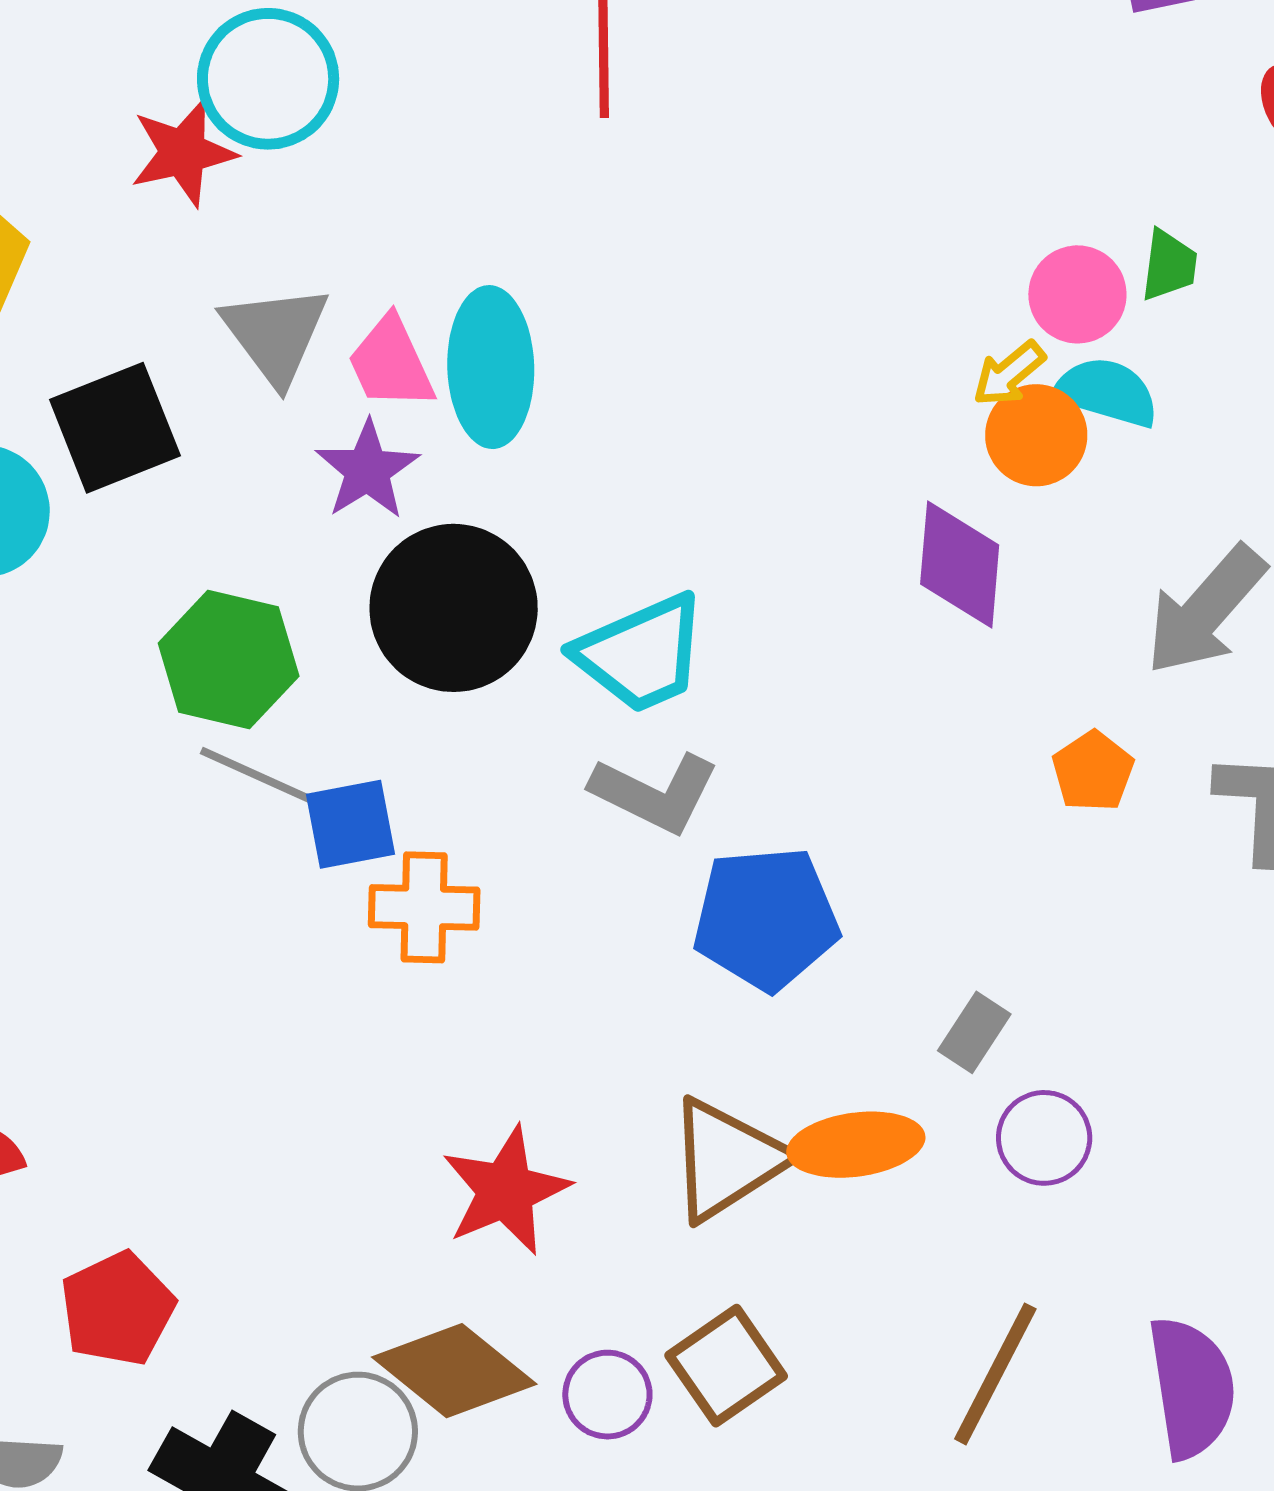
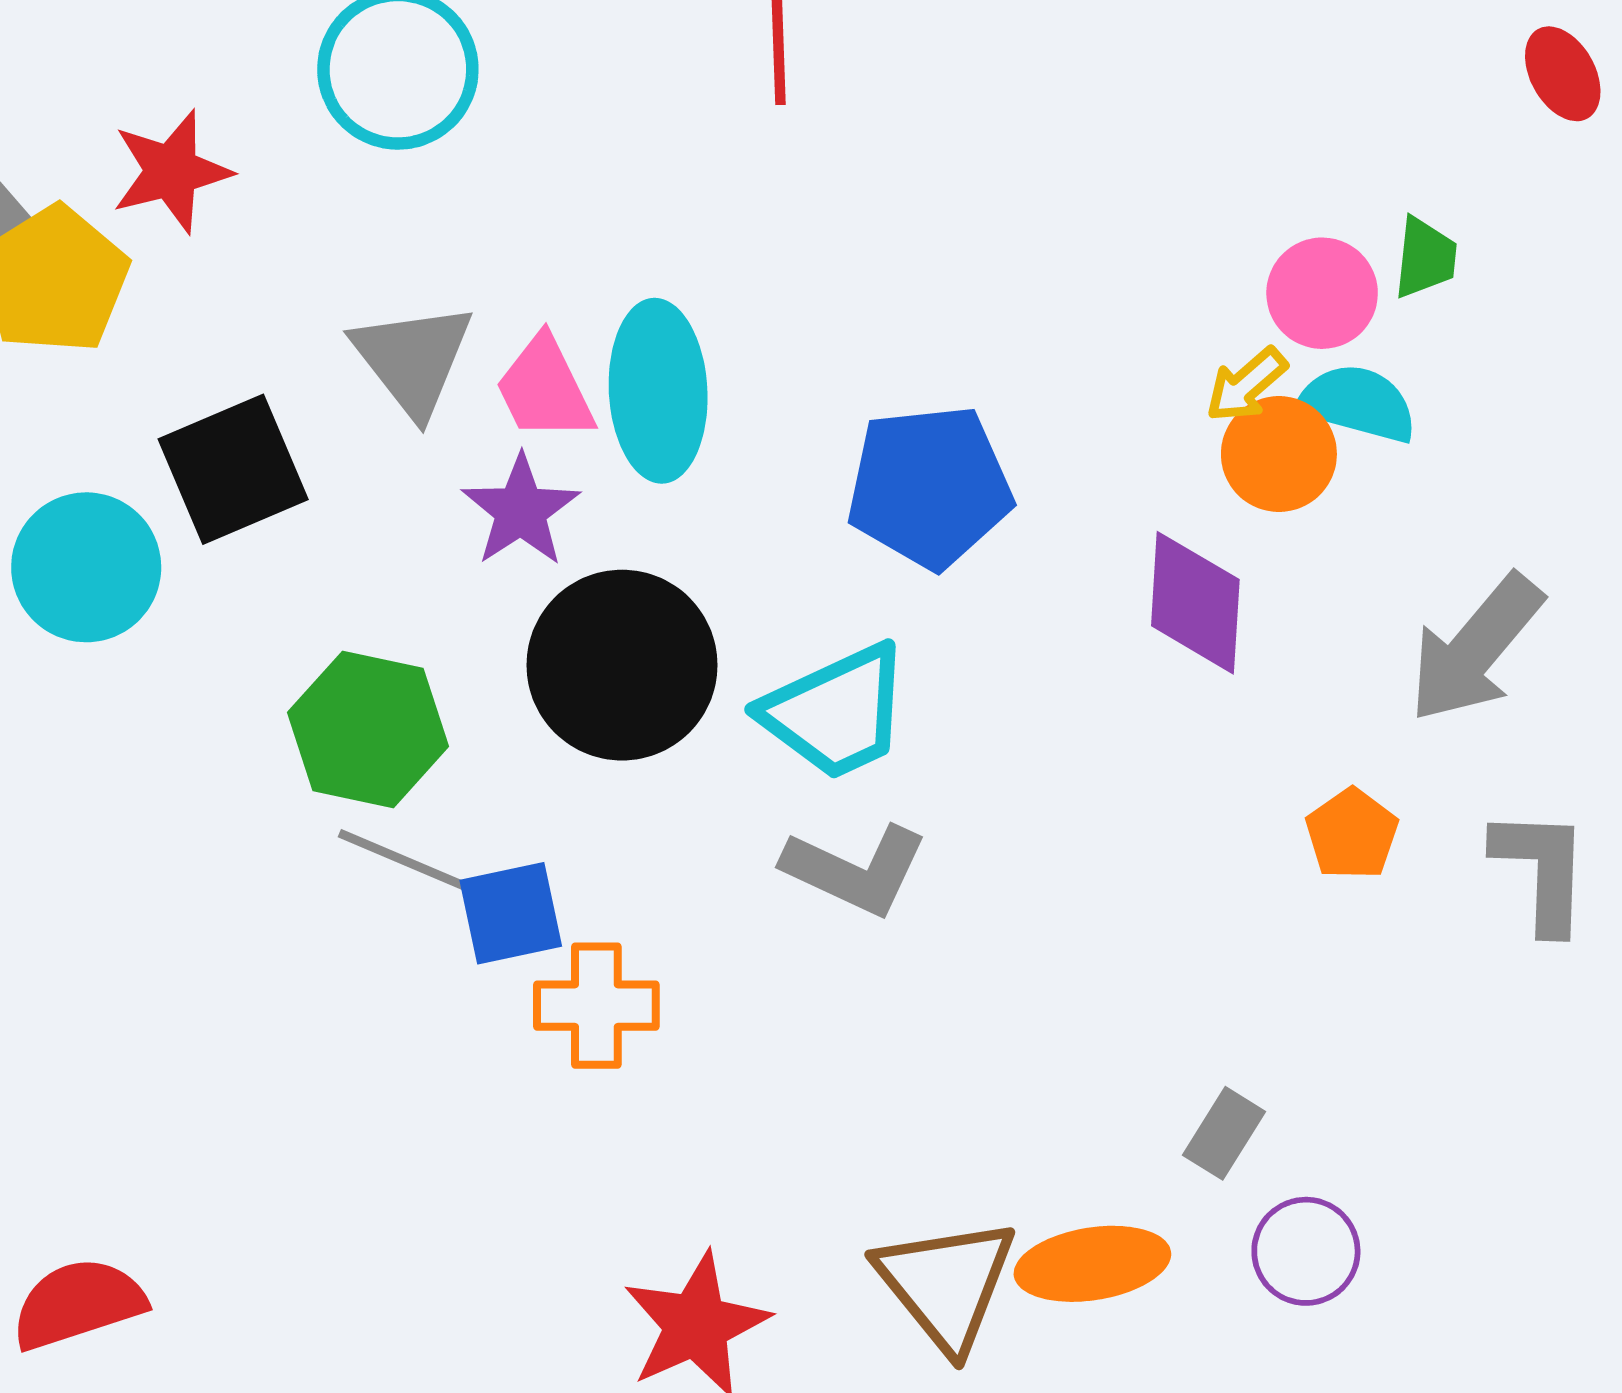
red star: (183, 153) -> (171, 171), moved
blue pentagon: (766, 918) -> (930, 487), moved
brown triangle: (727, 1160) -> (946, 1284), turned -35

